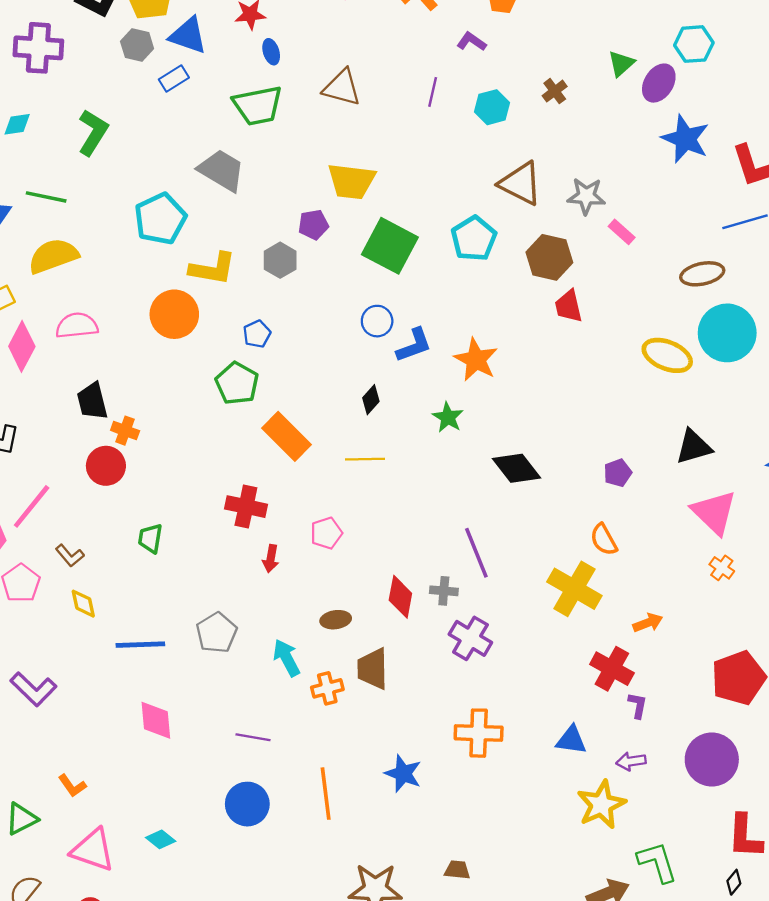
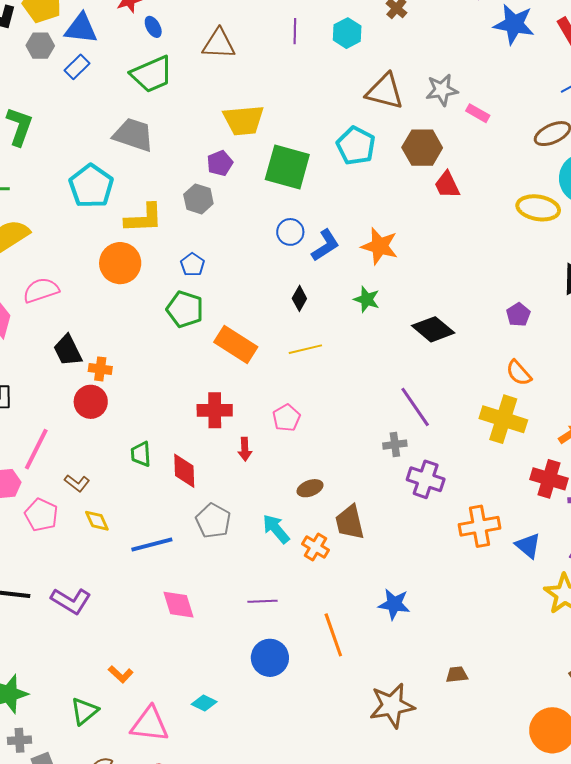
red diamond: (400, 597) -> (184, 471), moved
orange cross: (327, 688) -> (316, 547), turned -32
orange cross: (479, 733) -> (479, 526), moved
blue triangle: (571, 740) -> (528, 546), turned 44

